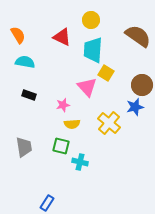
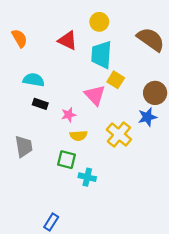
cyan semicircle: (25, 62) -> (34, 80), moved
black rectangle: (29, 95) -> (40, 104), moved
gray trapezoid: (24, 147) -> (24, 147), moved

